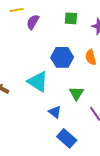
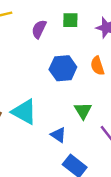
purple semicircle: (33, 22) -> (39, 29), moved
cyan triangle: (38, 82) -> (24, 112), moved

